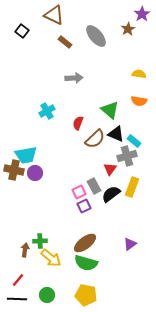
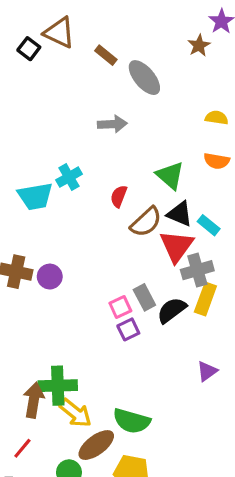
brown triangle: (54, 15) -> (59, 33), moved
gray ellipse: (96, 36) -> (144, 78), moved
brown rectangle: (65, 42) -> (106, 55), moved
cyan trapezoid: (26, 155) -> (35, 196), moved
gray cross: (127, 156) -> (197, 270), moved
red triangle: (110, 169) -> (177, 246), moved, size x1.6
green cross: (40, 241) -> (58, 386), size x1.6
brown ellipse: (85, 243) -> (96, 445), moved
purple triangle: (130, 244) -> (207, 371), moved
brown arrow: (25, 250) -> (34, 400), size x1.5

